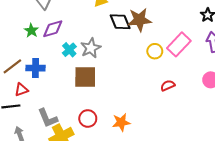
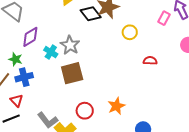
green star: (31, 31) -> (15, 59), moved
pink rectangle: (179, 44) -> (164, 18), moved, size x0.6
red semicircle: (168, 85) -> (150, 61), turned 40
red triangle: (21, 90) -> (17, 101), turned -40

